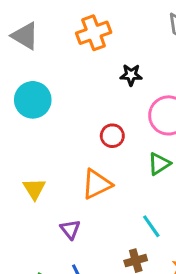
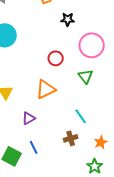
green triangle: (159, 164) -> (86, 76), turned -35
purple triangle: (70, 229) -> (29, 118), turned 40

